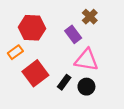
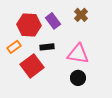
purple rectangle: (73, 34) -> (53, 21), moved
black rectangle: (64, 82) -> (47, 47), moved, turned 48

